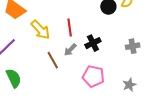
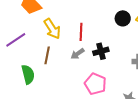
brown line: (53, 60) -> (47, 55), moved, turned 30
green semicircle: (14, 78) -> (28, 74), moved

